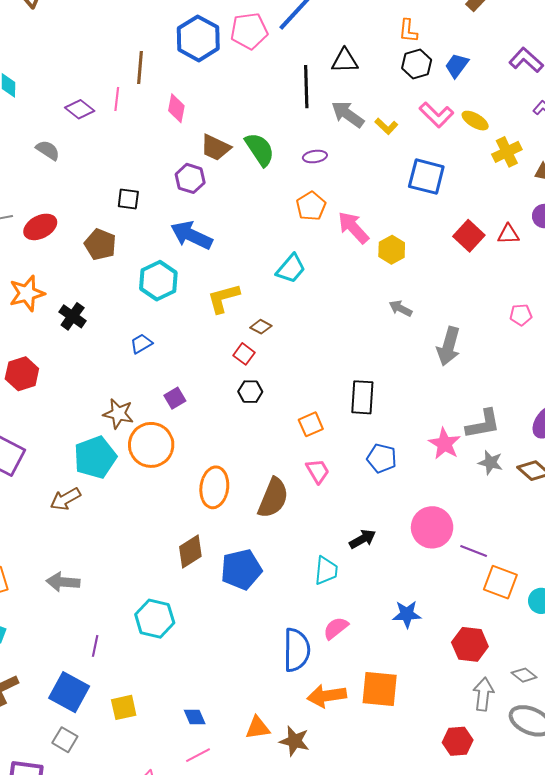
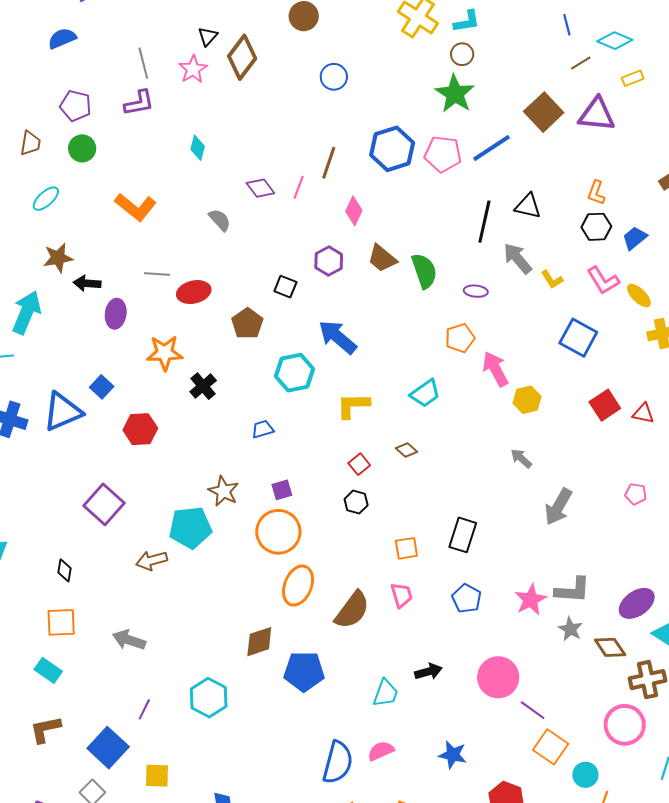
purple hexagon: (190, 178) -> (329, 261), moved
brown diamond: (261, 327) -> (406, 450), moved
orange circle: (151, 445) -> (278, 532), moved

